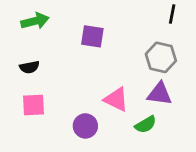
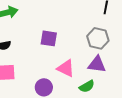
purple square: (92, 36) -> (49, 38), moved

